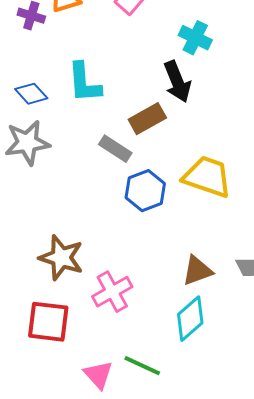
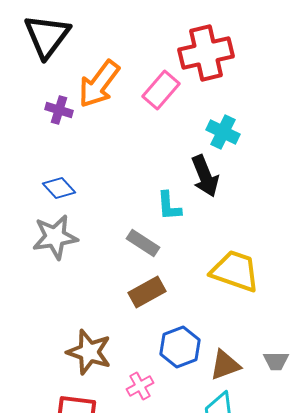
cyan L-shape: (84, 83) -> (169, 206), moved, size x0.7
brown rectangle: (147, 119) -> (147, 292), moved
blue hexagon: (145, 191) -> (180, 347), moved
pink cross: (112, 292) -> (140, 386), size x0.7

